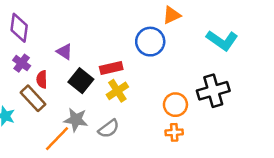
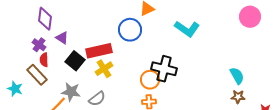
purple diamond: (19, 28) -> (45, 19), moved
purple cross: (22, 63) -> (39, 45), moved
red rectangle: (111, 68) -> (99, 51), size x1.4
black cross: (213, 91) -> (164, 69), moved, turned 30

